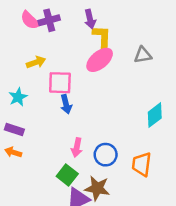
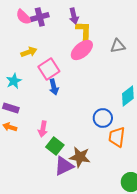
pink square: (60, 83) -> (49, 69), turned -35
pink arrow: (77, 147) -> (43, 129), moved
blue circle: (106, 155) -> (103, 118), moved

